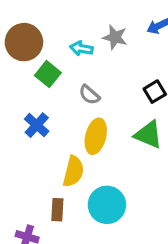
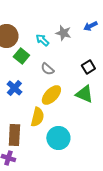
cyan arrow: (81, 48) -> (42, 40), turned 32
yellow ellipse: (96, 136) -> (51, 95), turned 30
brown rectangle: (57, 210) -> (14, 135), moved, size x1.5

